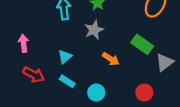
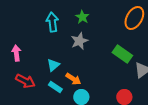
orange arrow: (111, 59) -> (73, 79), moved

